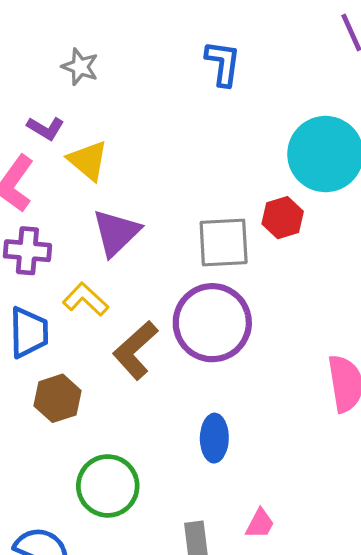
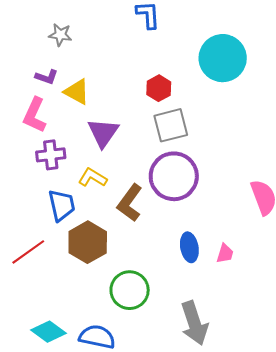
red hexagon: (283, 218) -> (159, 88), moved
brown hexagon: (58, 398) -> (88, 242), size x1.4
pink trapezoid: (260, 524) -> (225, 254), moved

